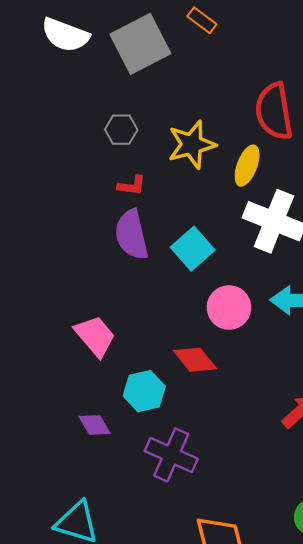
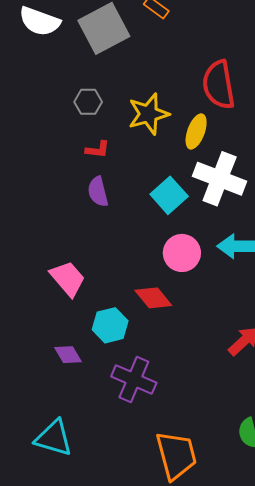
purple semicircle: (132, 235) -> (98, 192), size x0.7
cyan square: (193, 249) -> (169, 195), moved

